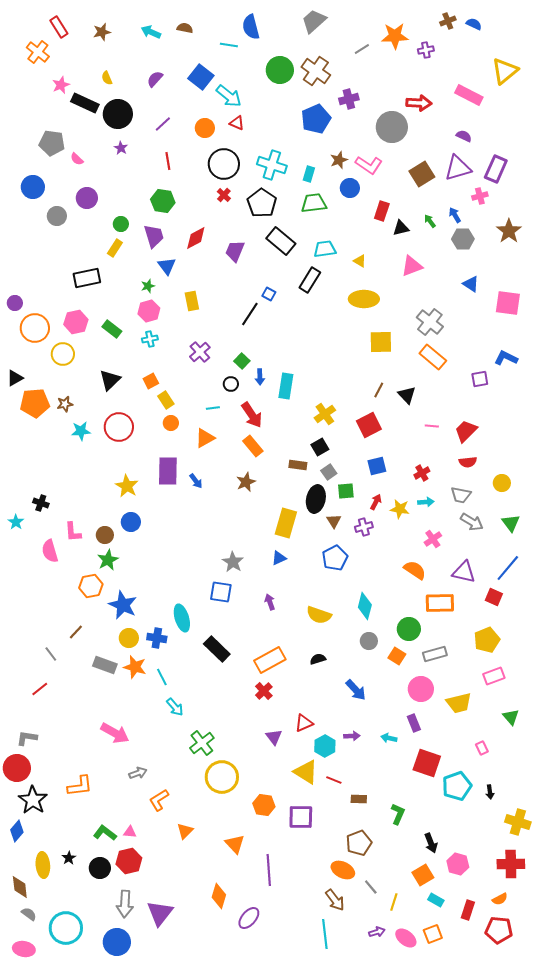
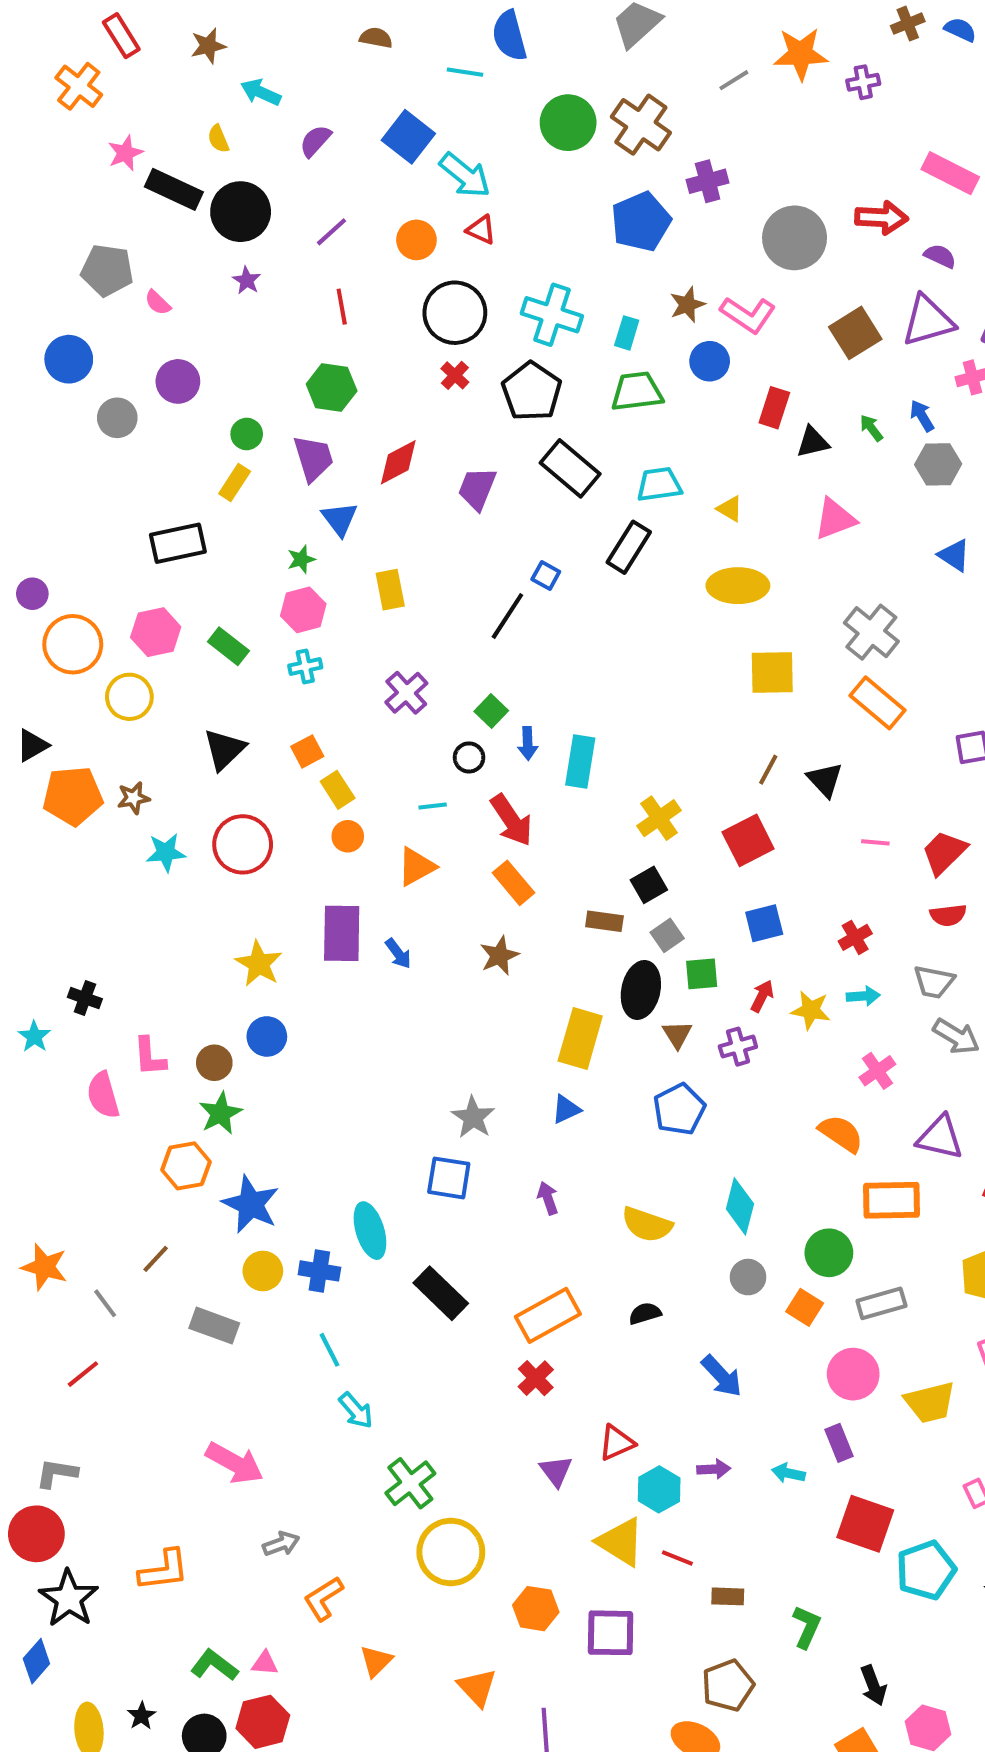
cyan arrow: (151, 32) -> (261, 92), moved
red arrow: (419, 103) -> (881, 218), moved
orange star: (135, 667) -> (44, 1267), moved

